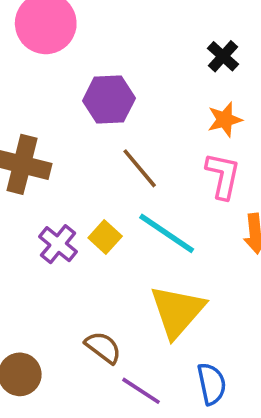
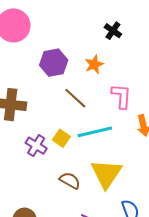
orange star: (225, 120) -> (94, 64), moved
cyan line: (167, 233) -> (95, 132), turned -40
brown semicircle: (103, 347) -> (70, 181), moved

